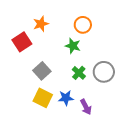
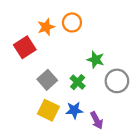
orange circle: (83, 25) -> (72, 22), moved
green star: (73, 46) -> (96, 60), moved
green cross: (79, 73) -> (78, 82), moved

